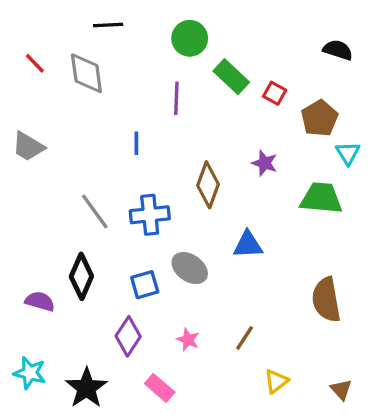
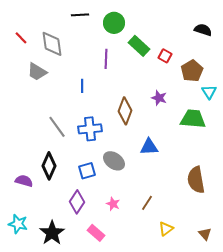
black line: (108, 25) -> (80, 15), moved
gray trapezoid: (28, 147) -> (37, 72), moved

